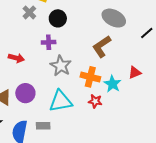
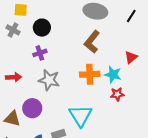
gray star: (61, 66) -> (49, 80), moved
cyan triangle: (61, 101) -> (80, 116), moved, turned -35
red star: (95, 101) -> (117, 94), moved

